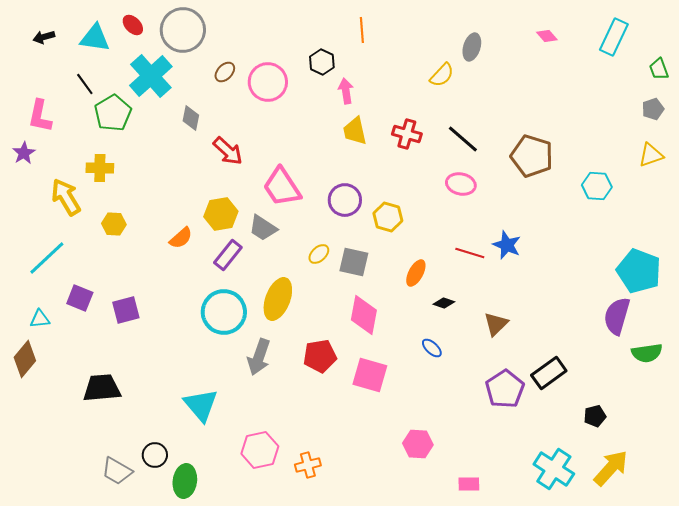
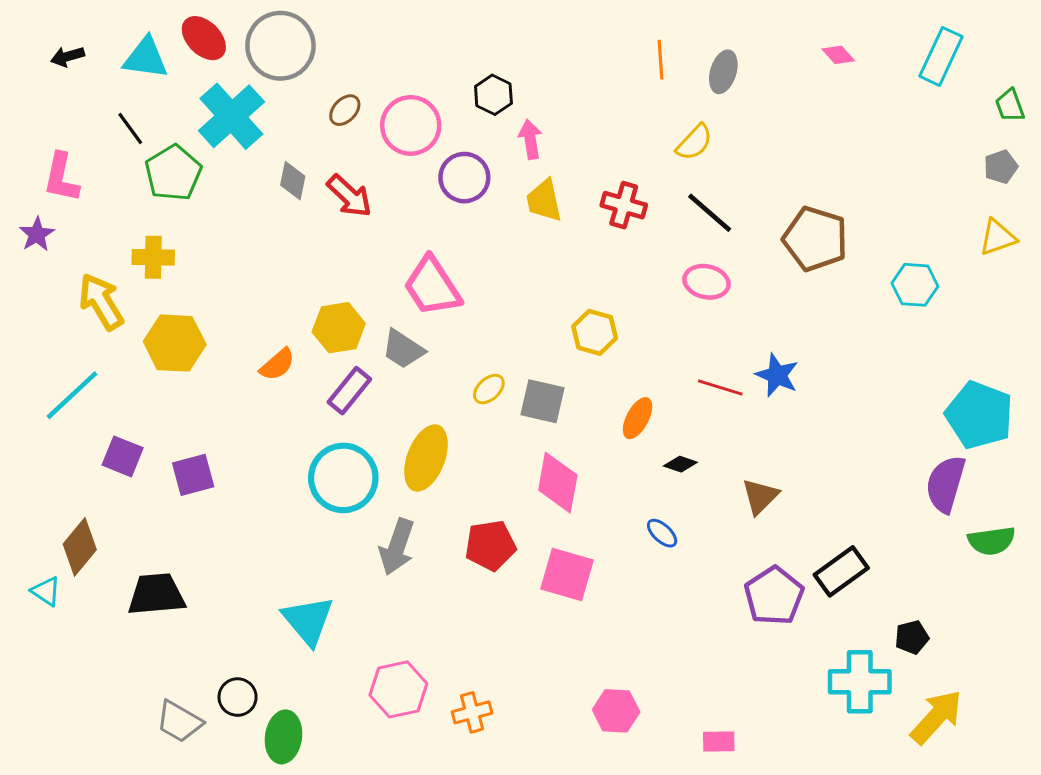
red ellipse: (133, 25) -> (204, 38), size x1.4
orange line: (362, 30) -> (661, 60), moved
yellow semicircle: (442, 75) -> (694, 142), moved
red arrow: (228, 151) -> (349, 196), moved
purple circle: (345, 200) -> (464, 178), moved
yellow hexagon: (114, 224) -> (175, 343), size x1.6
cyan triangle: (40, 319) -> (46, 591), moved, turned 40
brown diamond: (25, 359) -> (80, 547), moved
pink hexagon: (418, 444) -> (616, 711), moved
cyan cross: (554, 469) -> (860, 682), moved, turned -33

